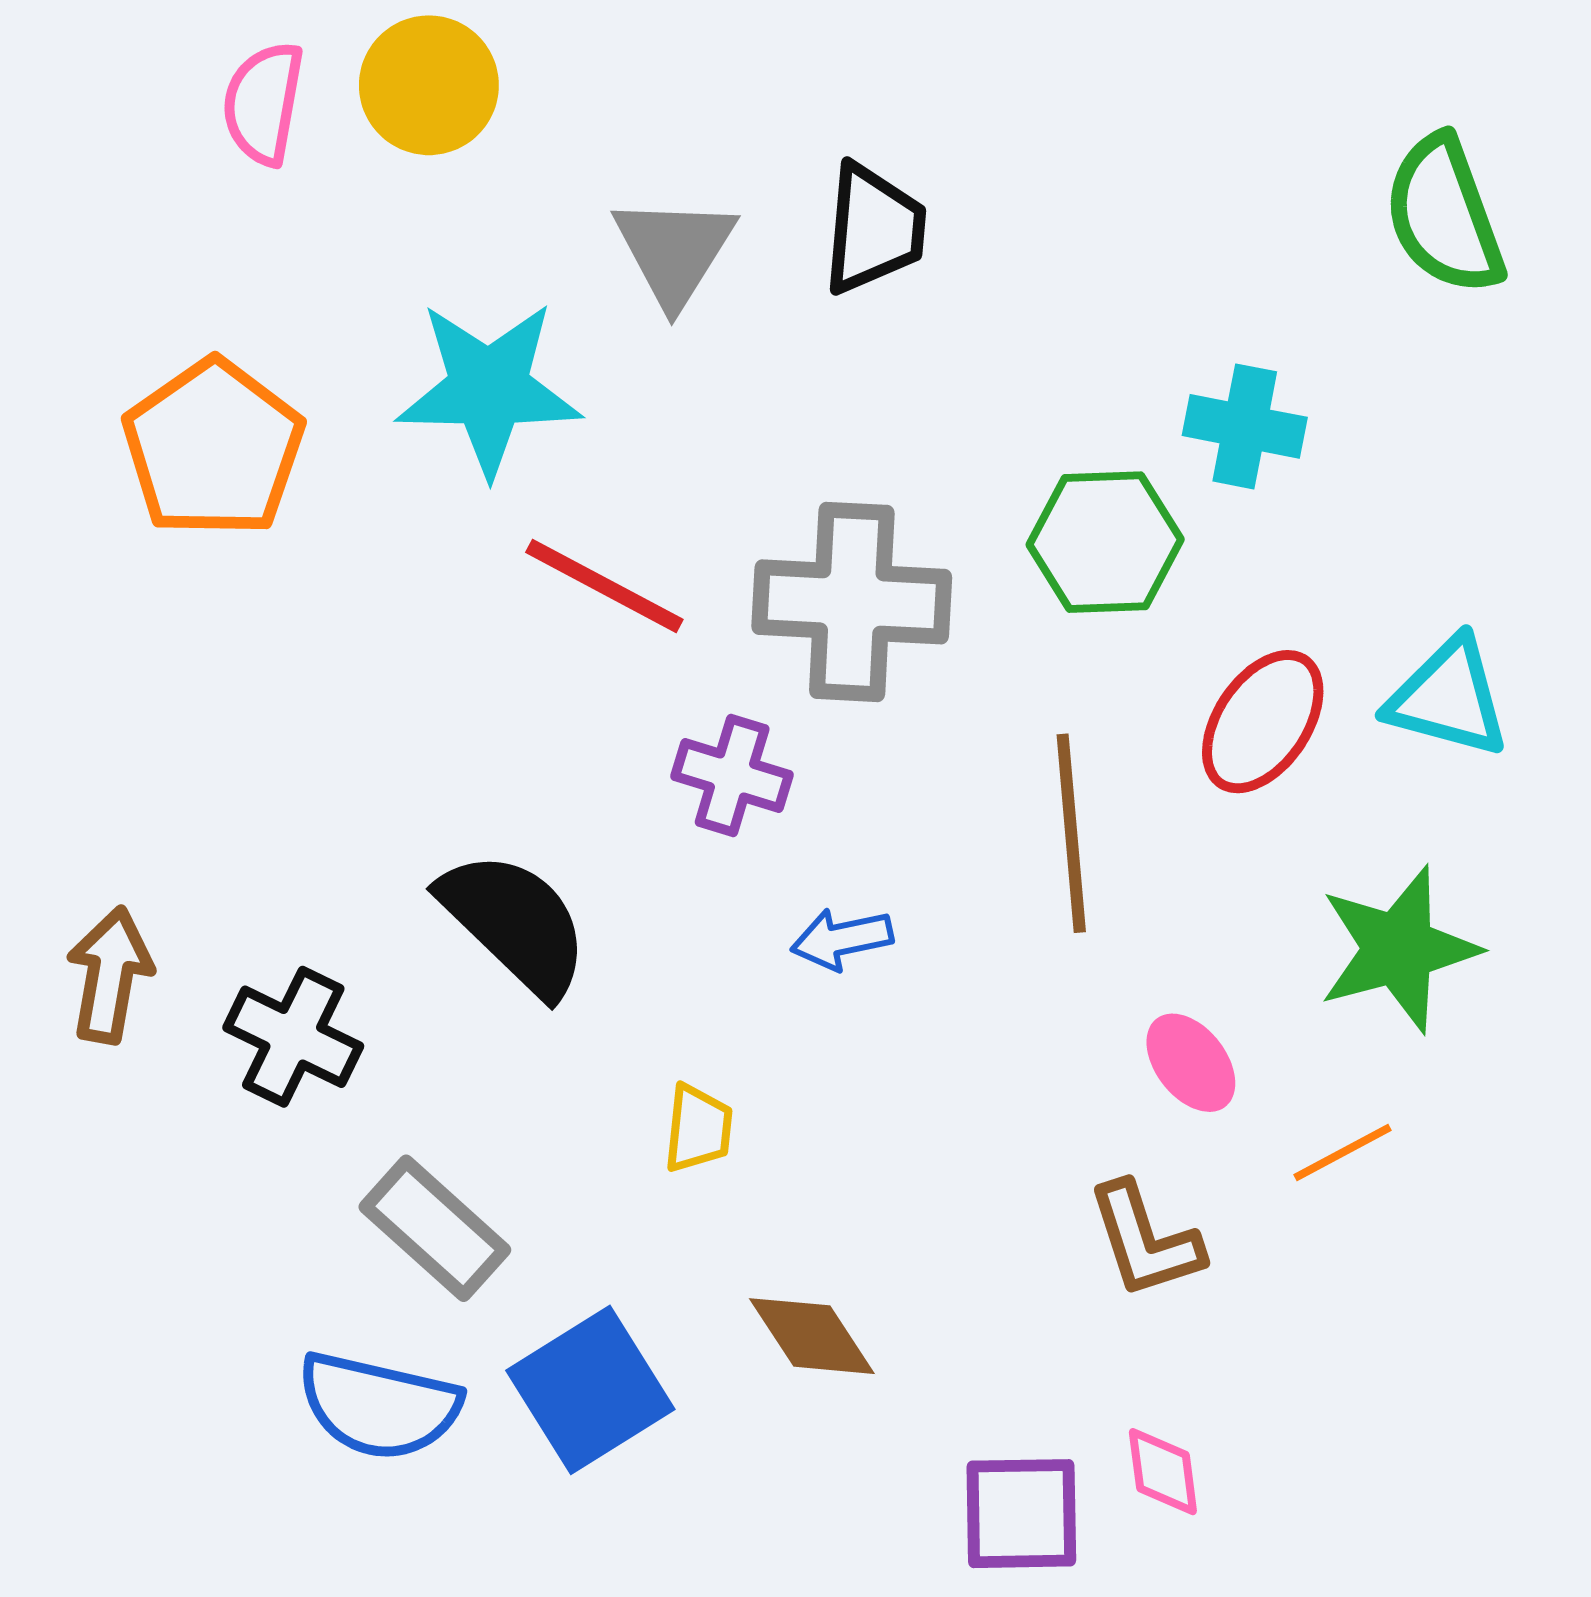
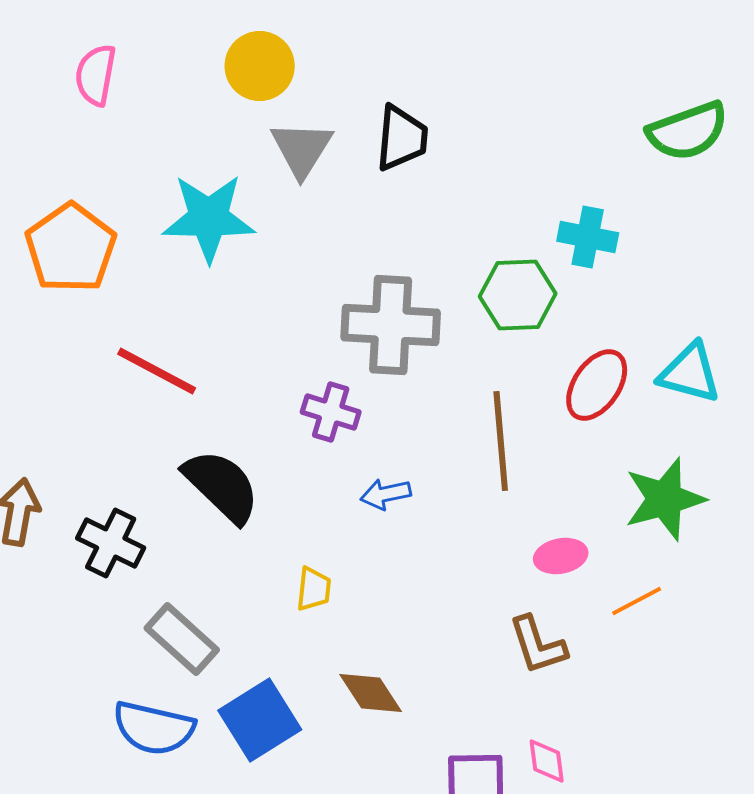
yellow circle: (429, 85) -> (260, 66), moved
green semicircle: (1444, 215) -> (688, 131), turned -90
red line: (604, 586) -> (157, 371), moved
pink ellipse: (1191, 1063) -> (561, 556), turned -63

